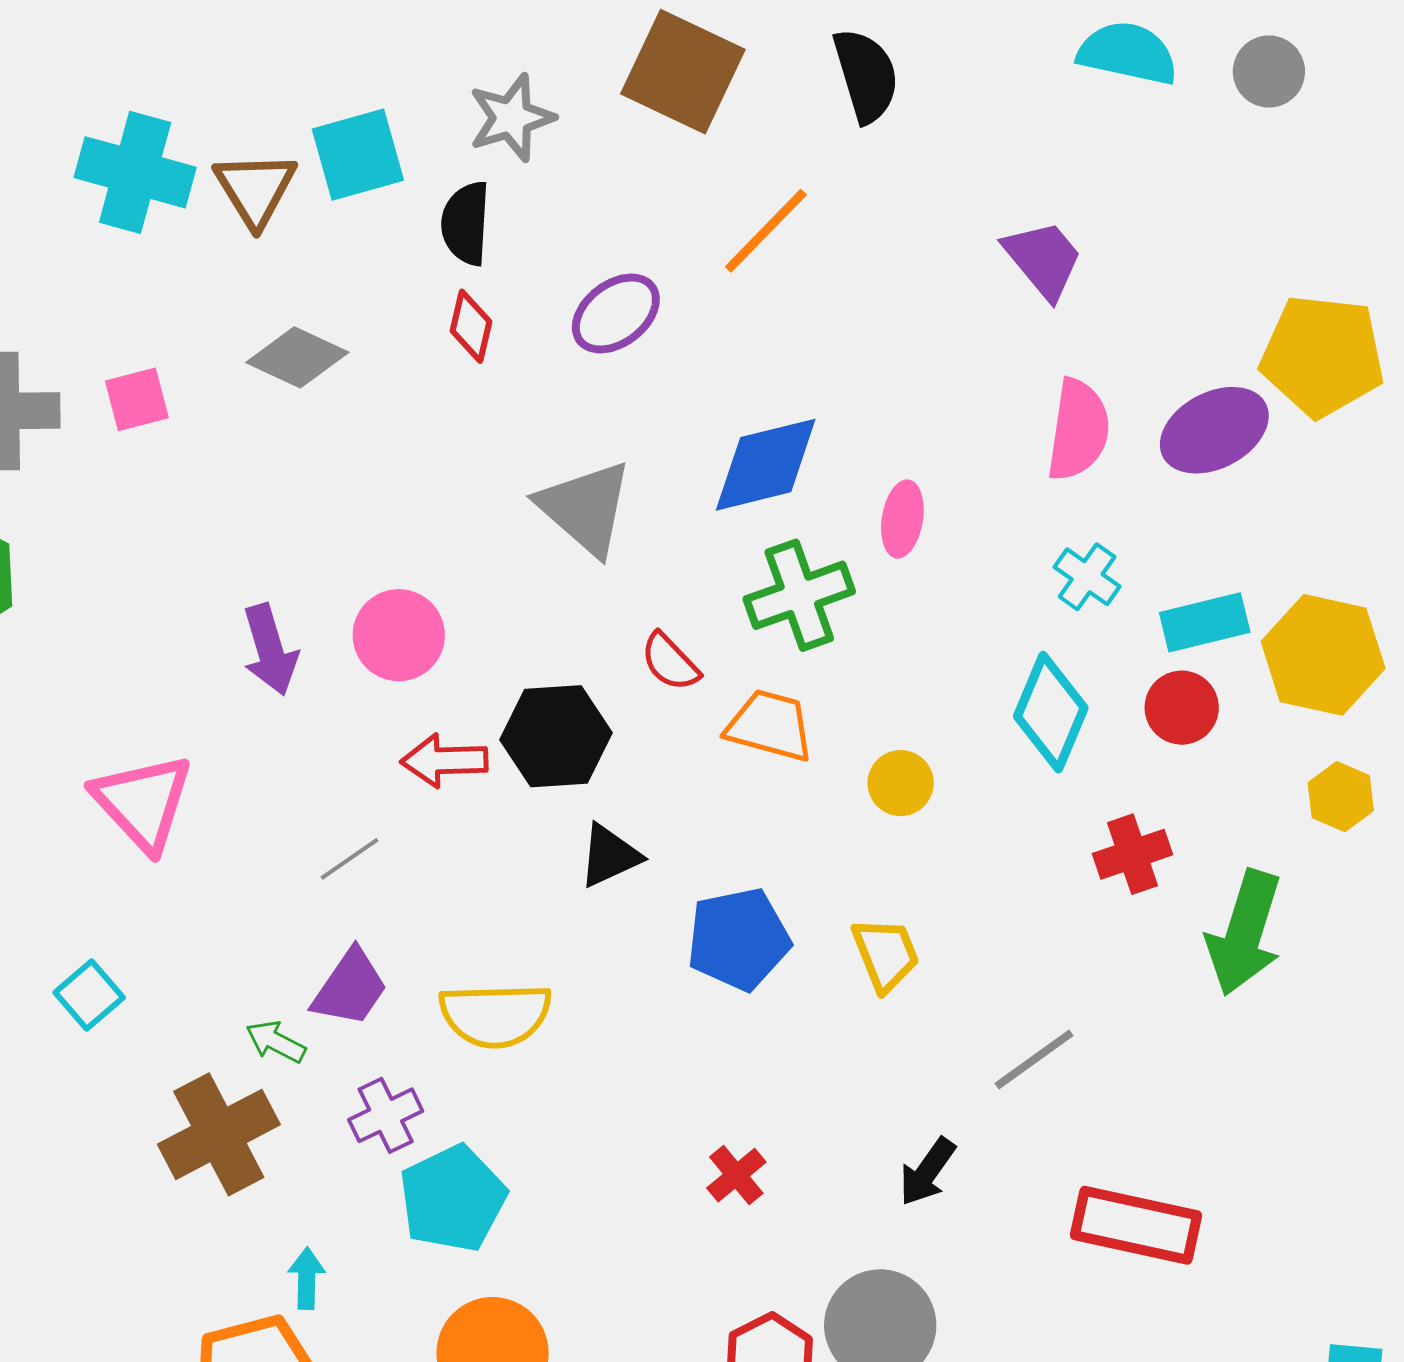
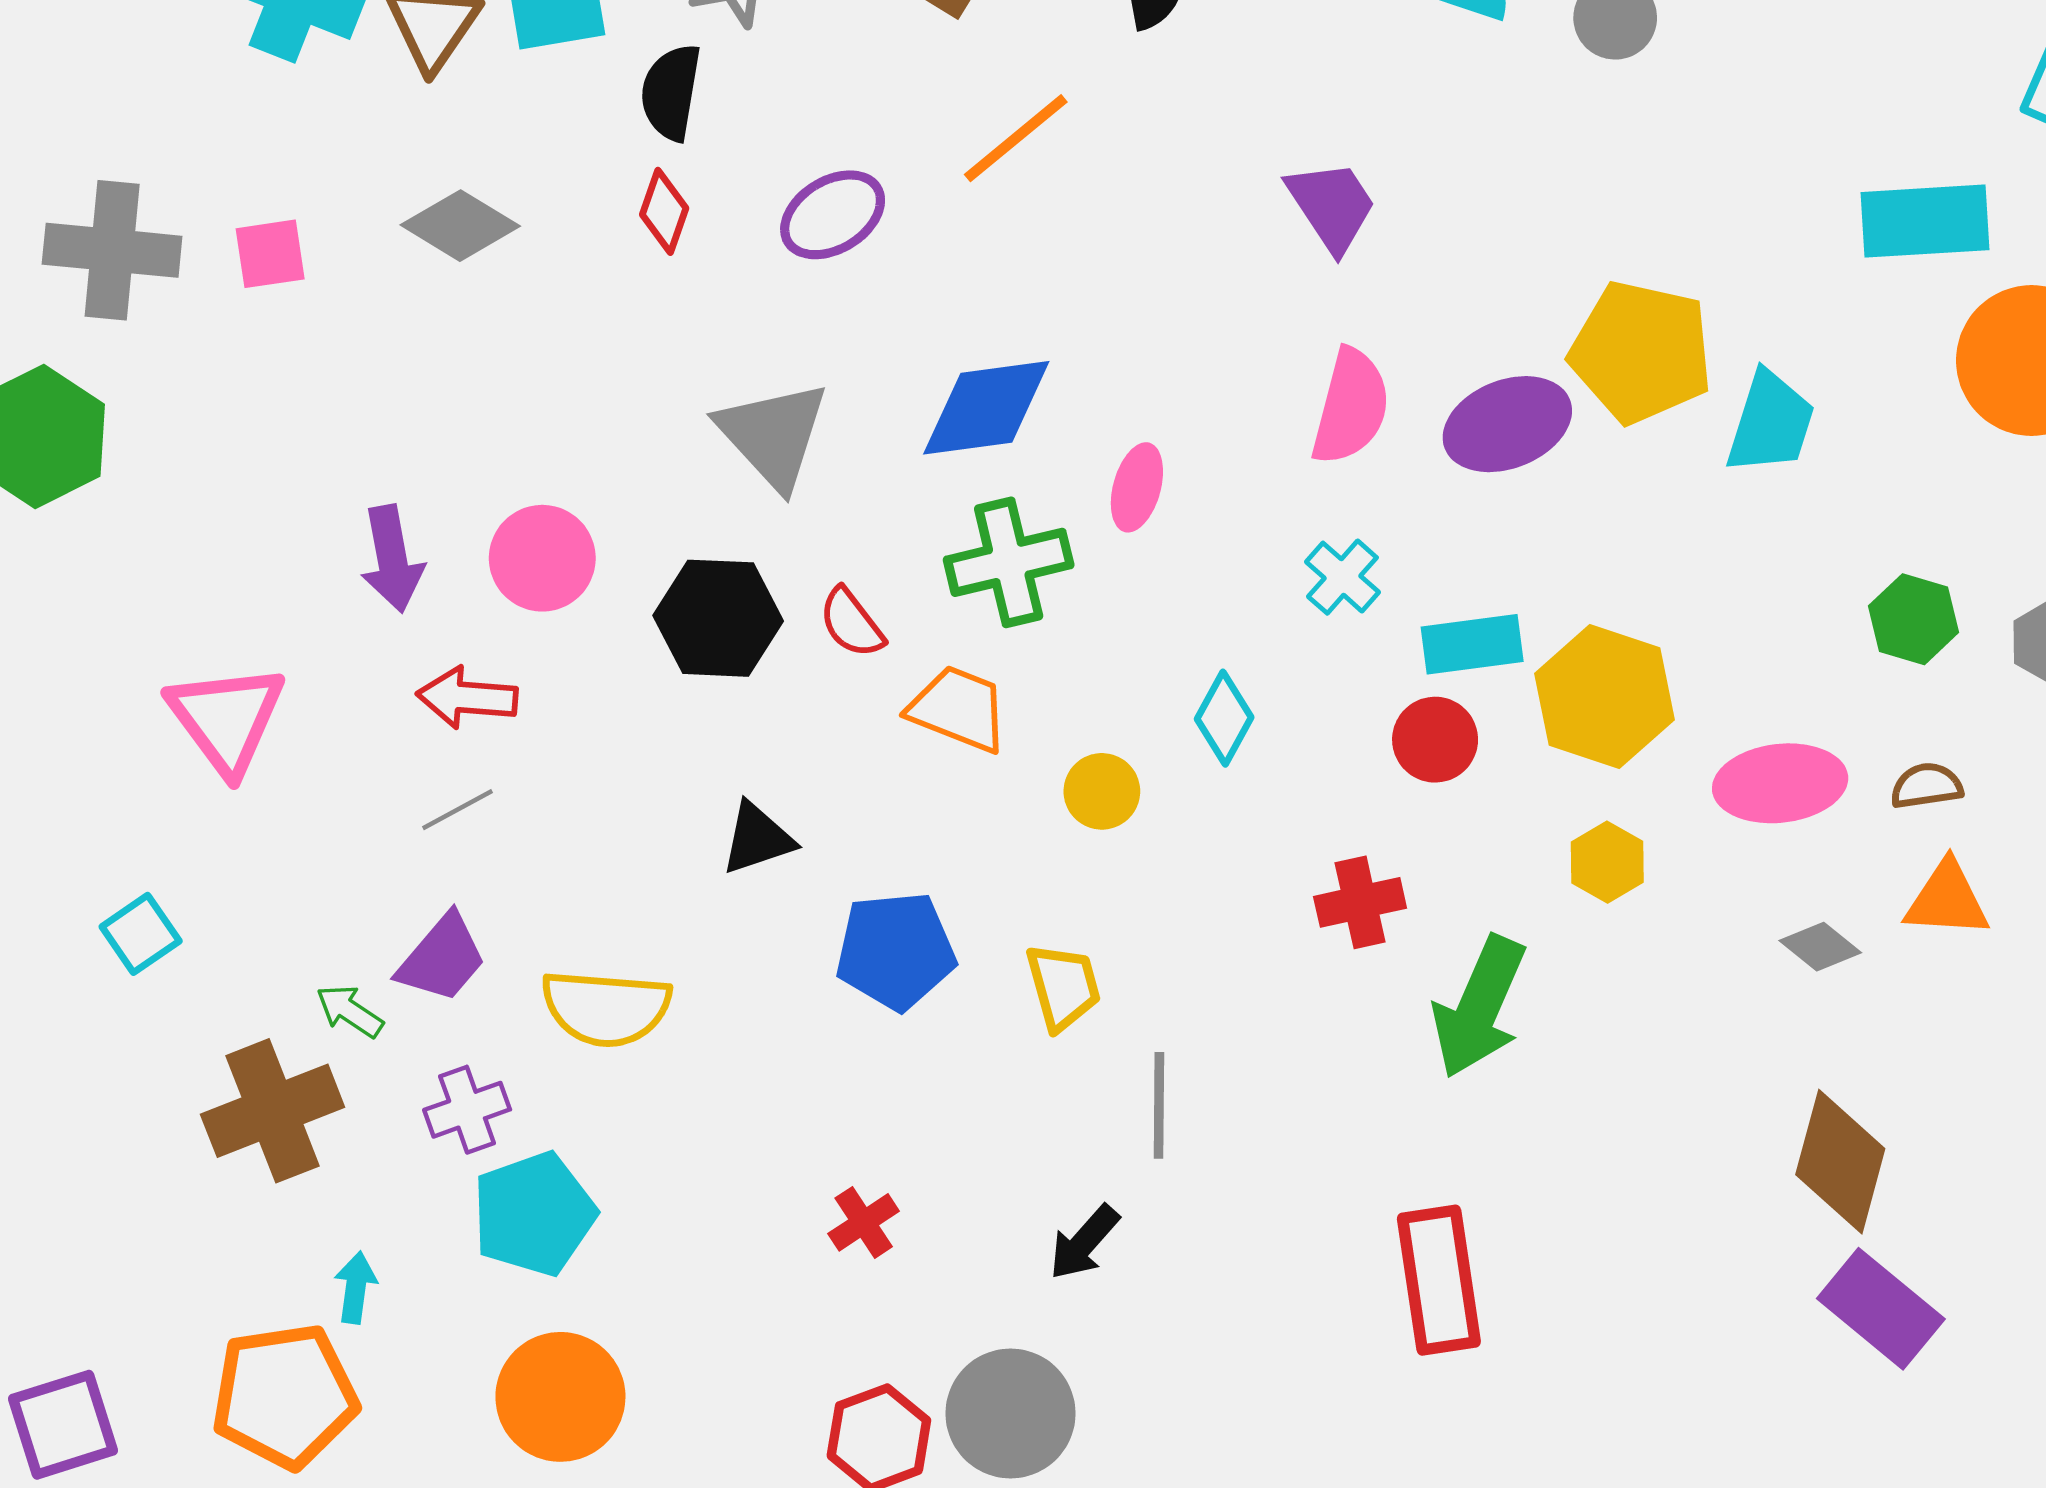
cyan diamond: (1051, 712) -> (1224, 718), moved, size x0.7
black hexagon: (556, 736) -> (718, 618), moved
red arrow: (444, 761) -> (467, 698), moved
gray line: (1034, 1059) -> (1159, 1105), moved, turned -60
red rectangle: (1136, 1225) -> (1439, 1280), moved, turned 63

